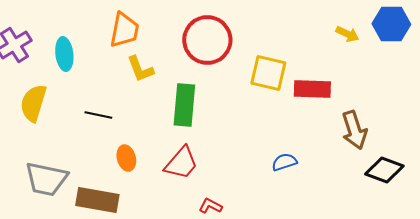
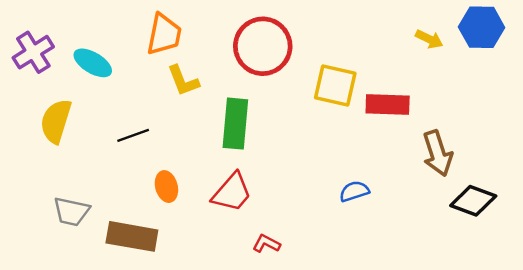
cyan ellipse: (64, 54) -> (93, 63), turned -52
black line: (98, 115) -> (133, 135), turned -32
gray trapezoid: (46, 179) -> (71, 212), size x0.7

